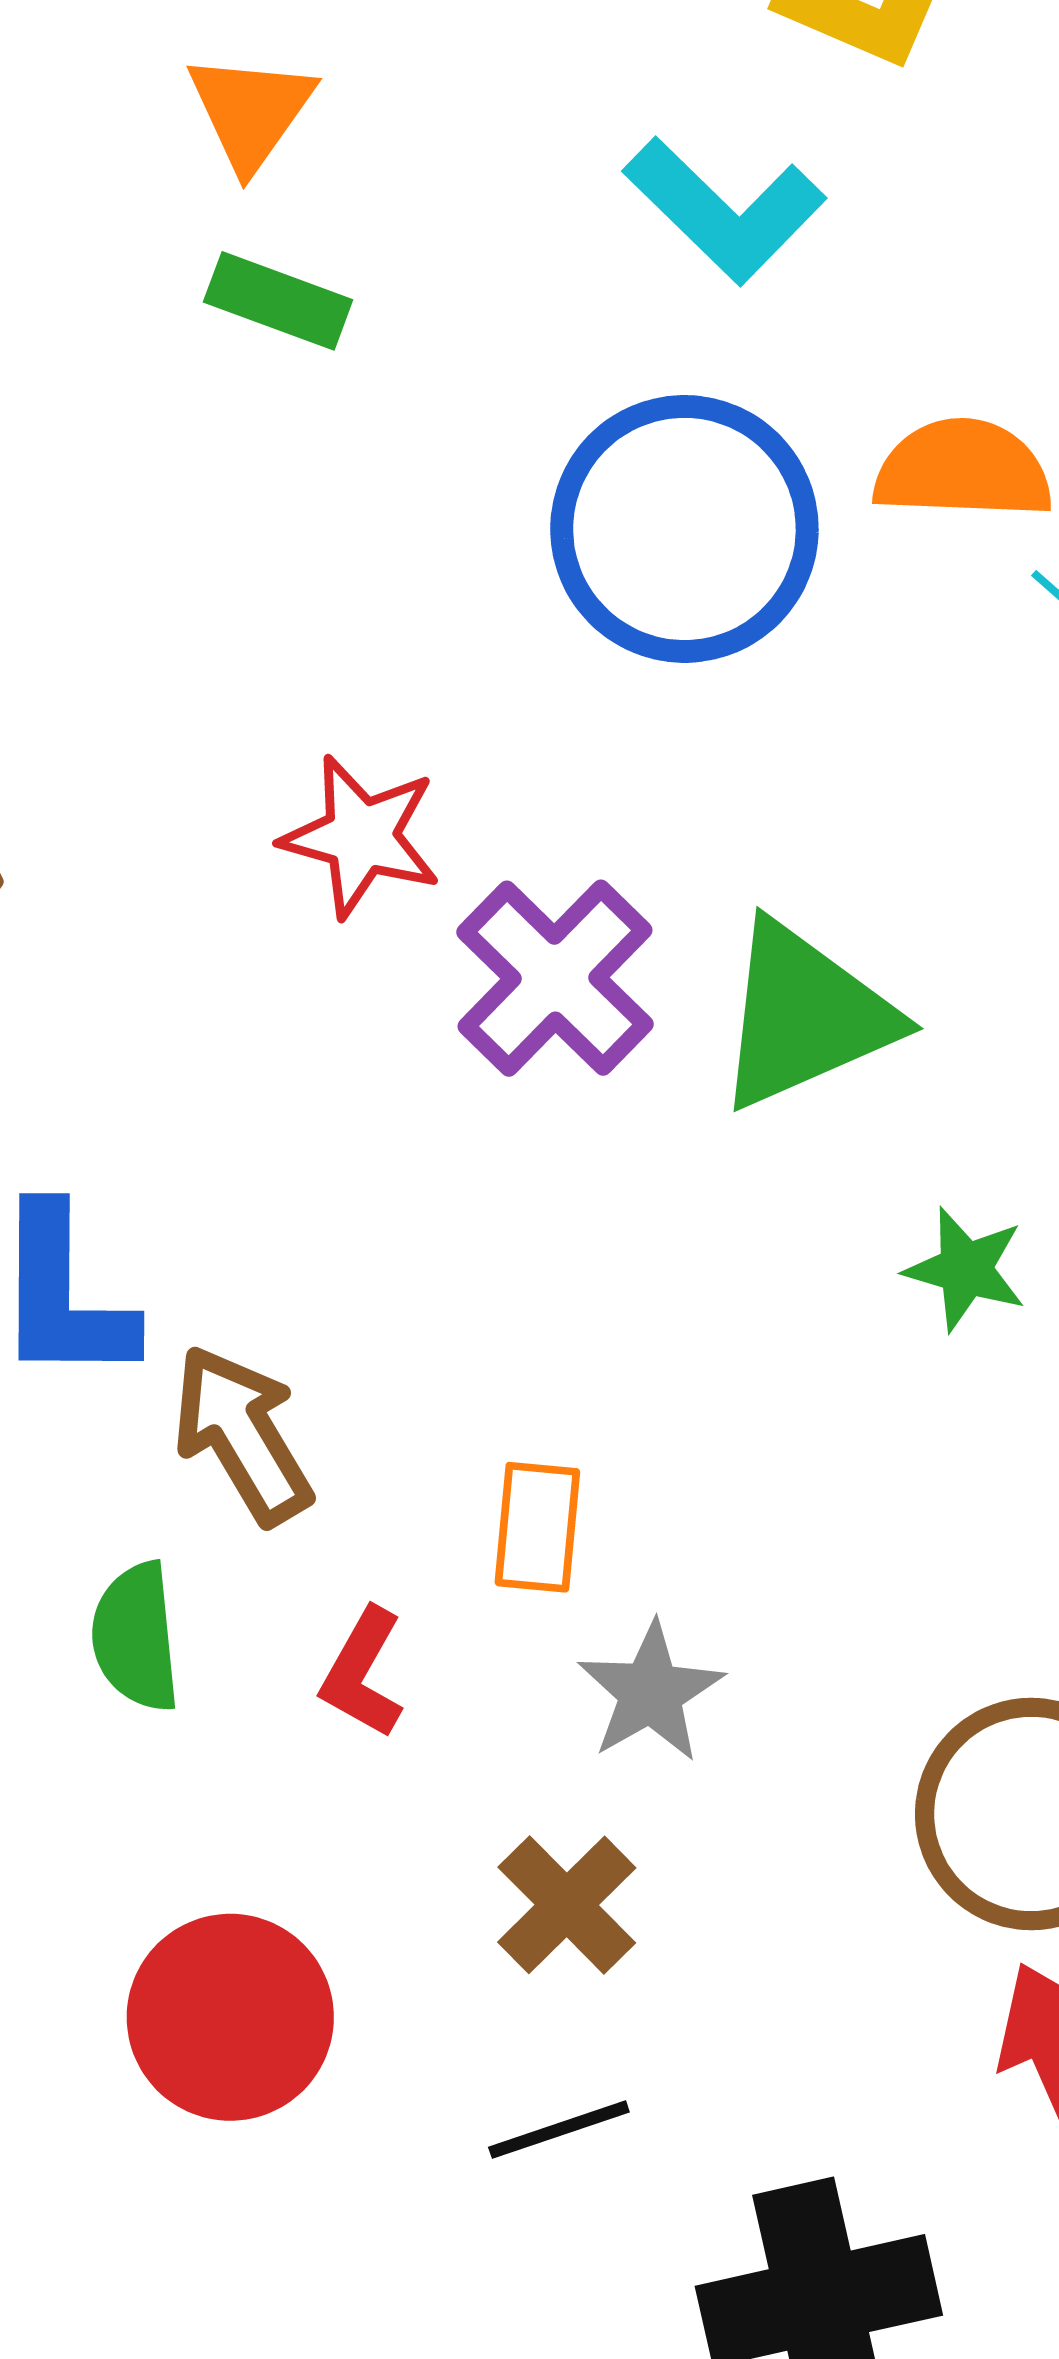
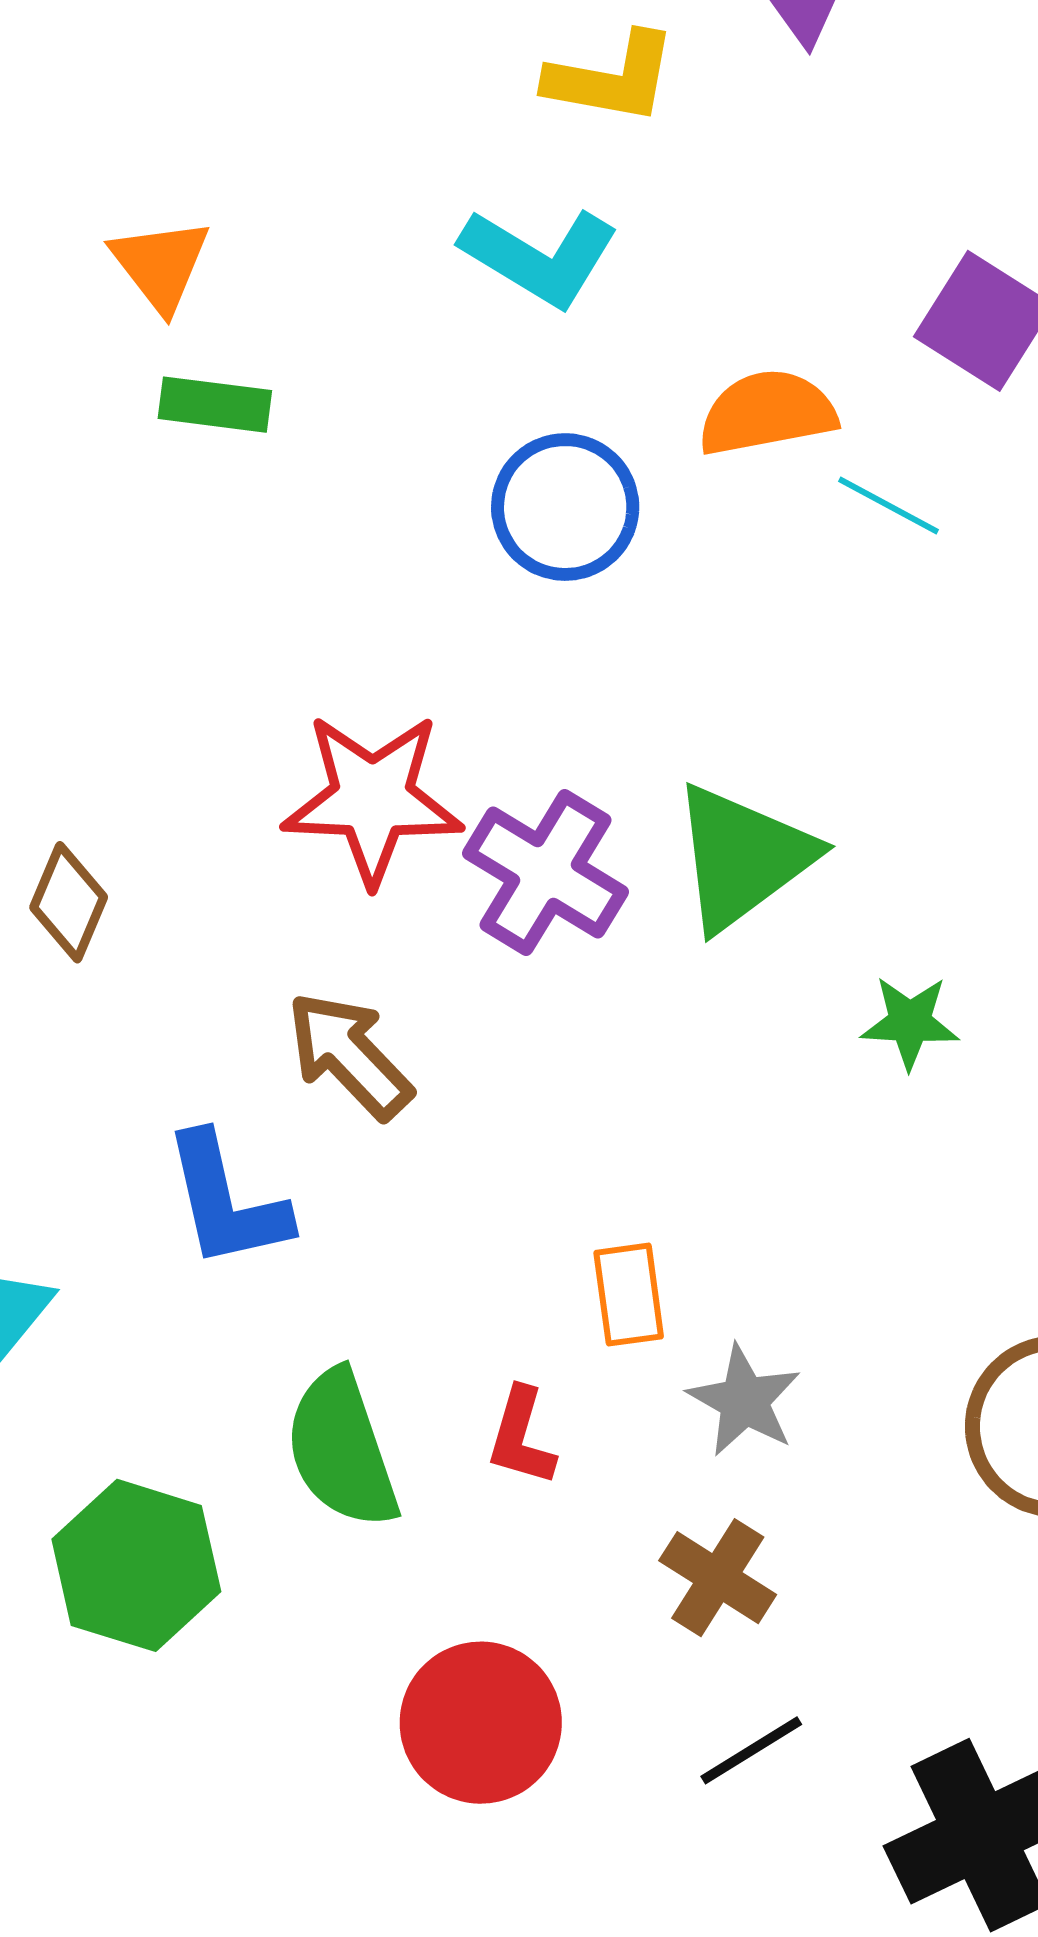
blue circle: (684, 529) -> (565, 507), size x0.7
red star: (361, 836) -> (373, 799), size x1.4
brown arrow: (242, 1435) -> (349, 1055), moved
green semicircle: (136, 1637) -> (342, 1449), size x1.4

